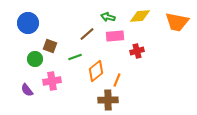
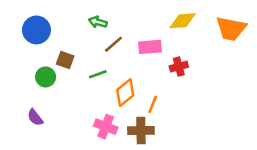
green arrow: (108, 17) -> (98, 22), moved
pink cross: (52, 81) -> (106, 127), moved, turned 30

